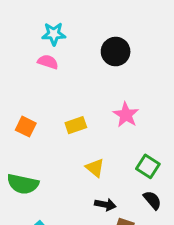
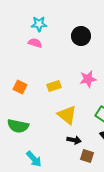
pink star: (126, 115) -> (88, 79), turned 30
yellow triangle: (95, 168) -> (67, 115), size x1.5

